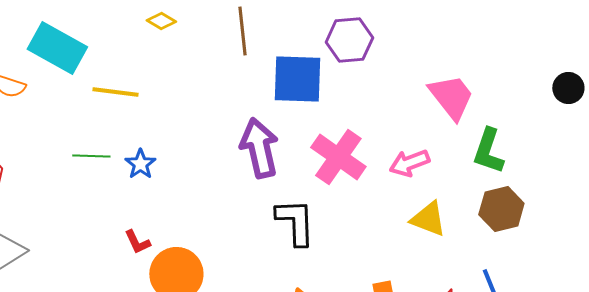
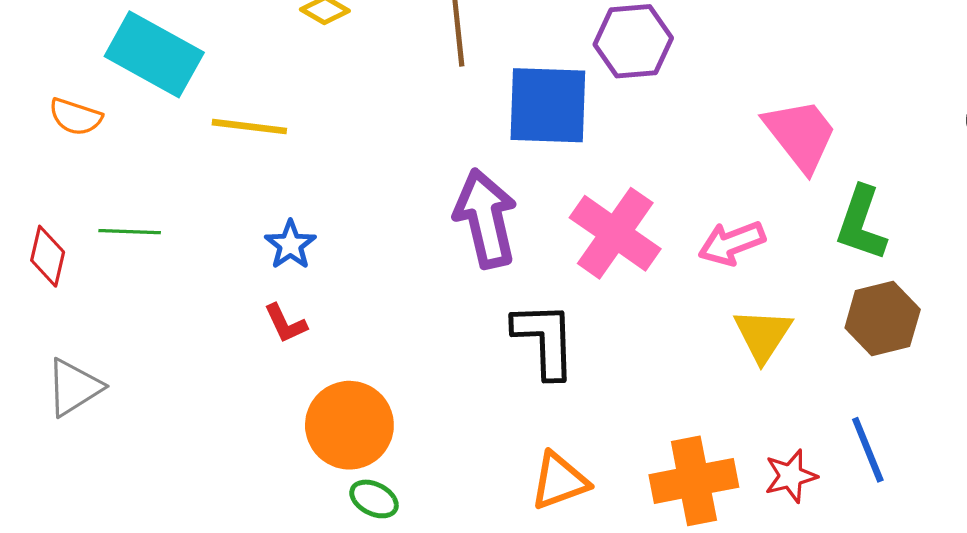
green line: (91, 156) -> (130, 232), moved
yellow triangle: (428, 219) -> (763, 335), turned 42
red L-shape: (137, 242) -> (285, 323), moved

